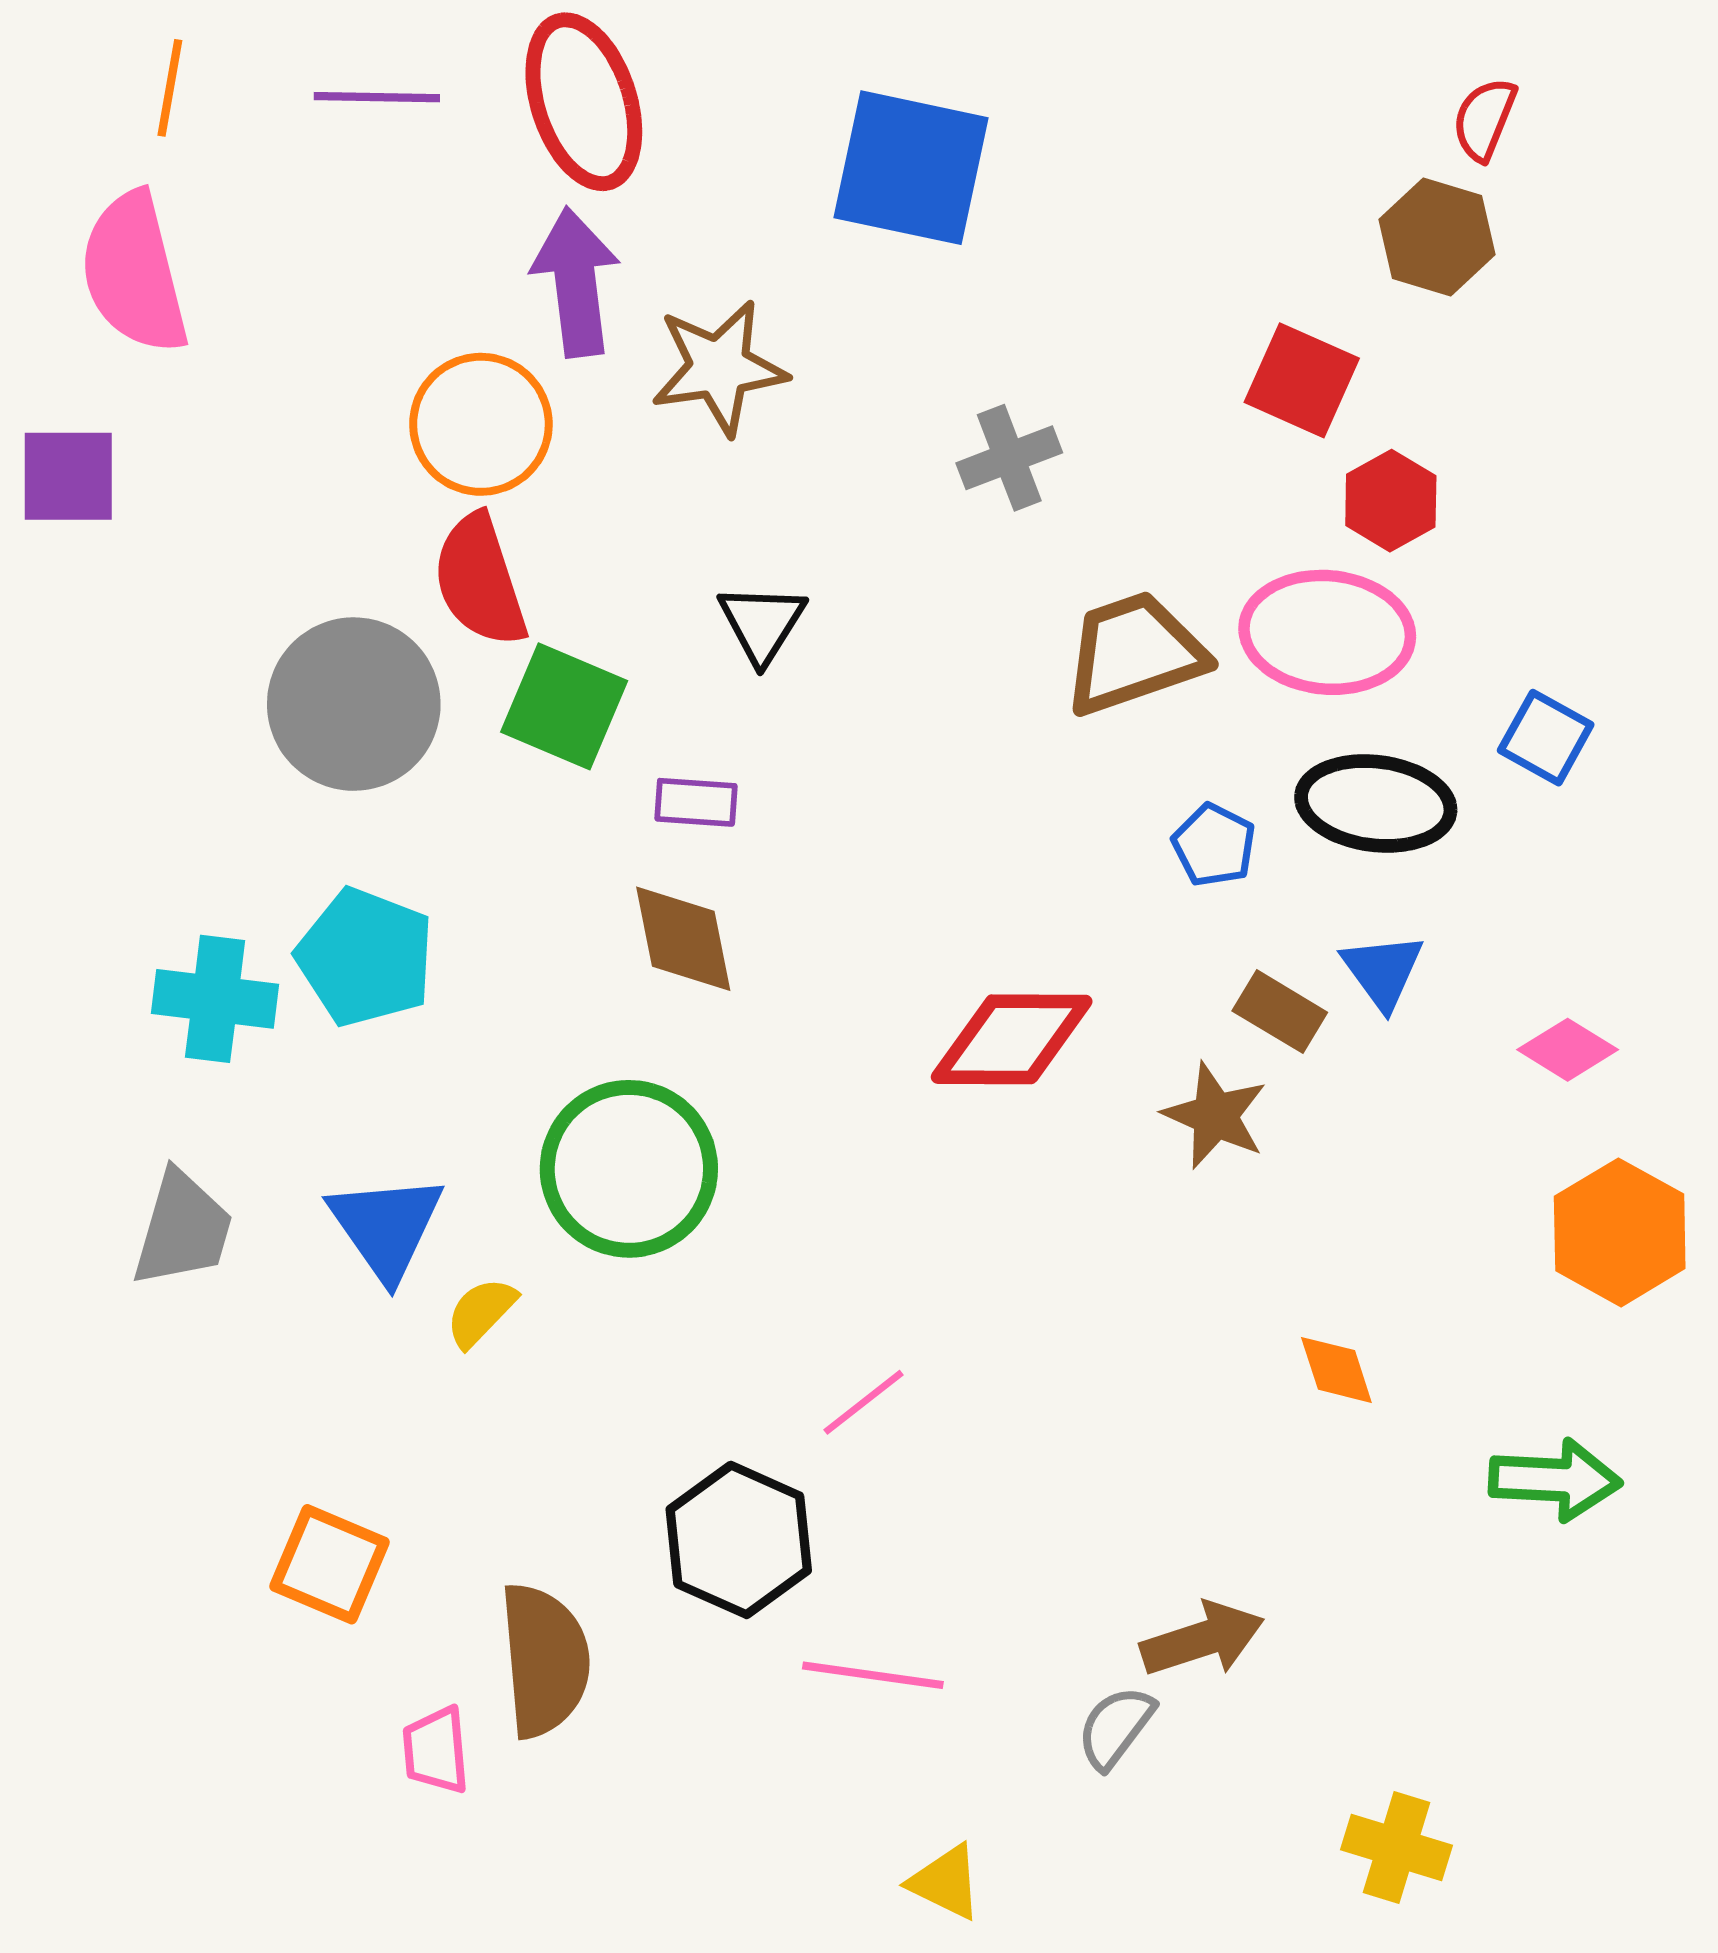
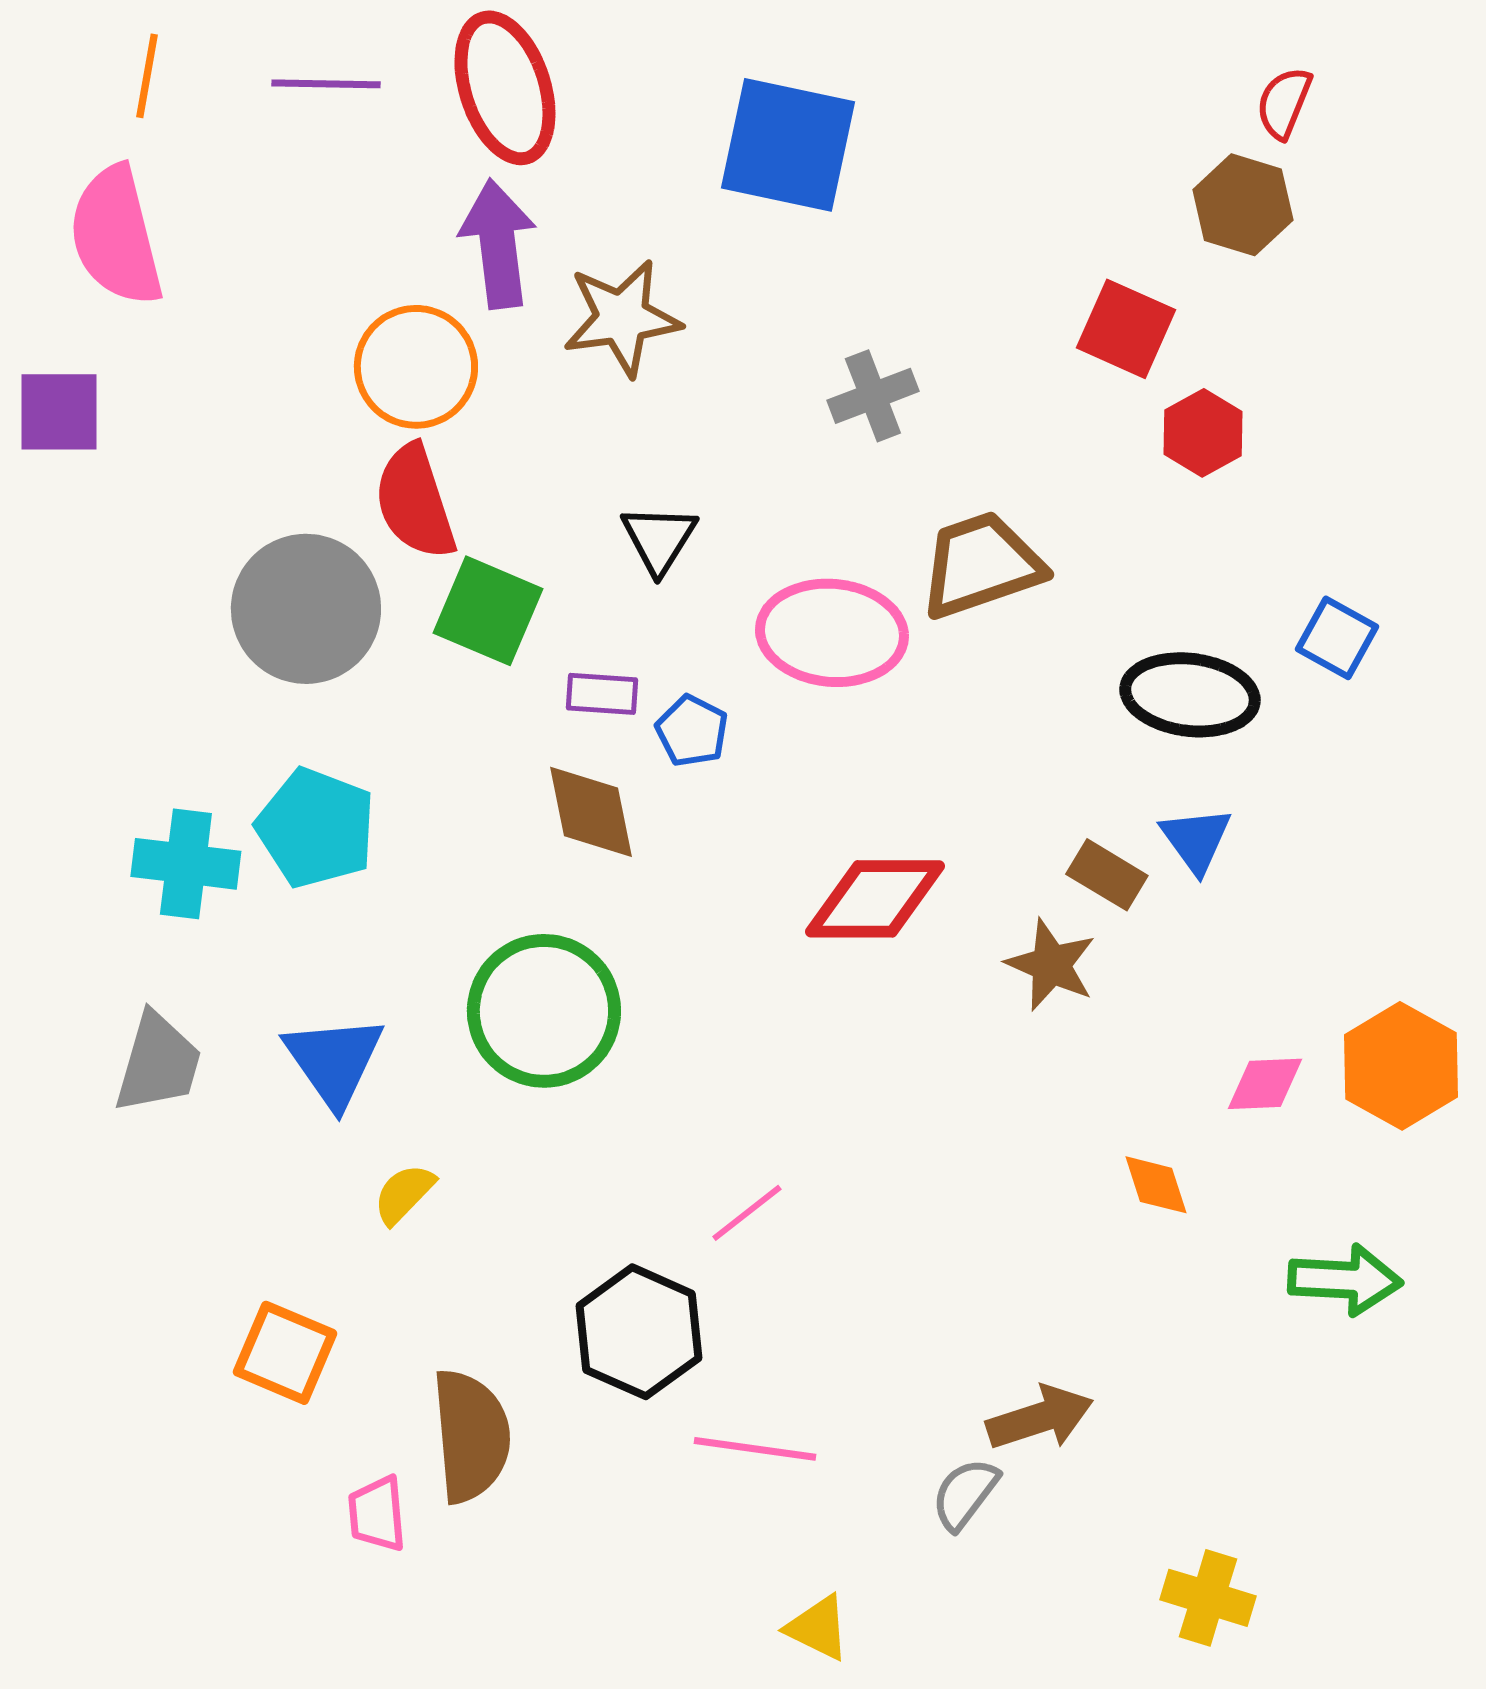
pink ellipse: (1327, 632) -> (832, 633), moved
blue pentagon: (1214, 845) -> (692, 731), moved
pink diamond: (1568, 1050) -> (1265, 1084), moved, turned -34
yellow semicircle: (481, 1312) -> (404, 1194), moved

